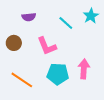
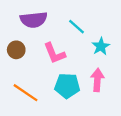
cyan star: (91, 16) -> (101, 46), moved
purple semicircle: (29, 17) -> (34, 20), size x1.6

